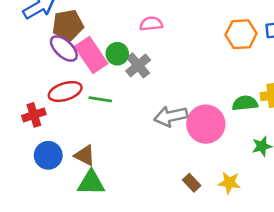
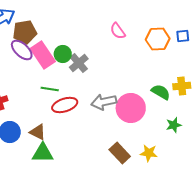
pink semicircle: (151, 24) -> (118, 31), moved, turned -120
red ellipse: (65, 91) -> (65, 105), moved
green semicircle: (245, 103) -> (161, 92), turned 36
brown rectangle: (192, 183) -> (120, 153), size x1.5

